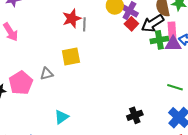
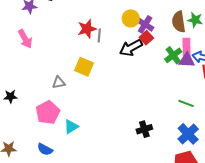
black arrow: (153, 23) -> (131, 48), moved
green cross: (159, 40) -> (173, 55), turned -30
yellow square: (71, 56) -> (84, 67), turned 30
pink pentagon: (21, 83) -> (48, 112), moved

